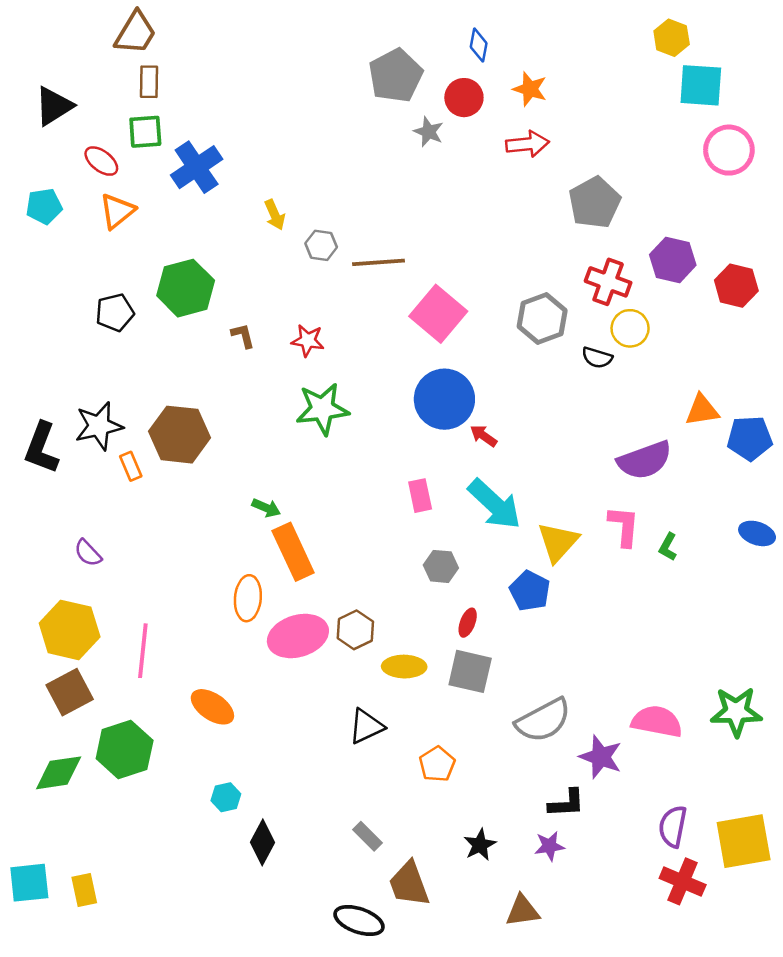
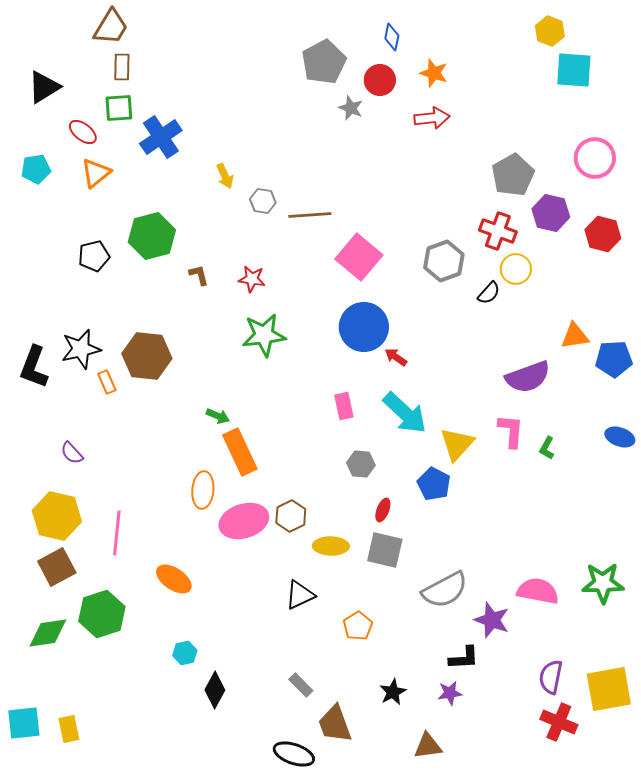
pink circle: (729, 150) -> (595, 158), moved
gray pentagon: (595, 203) -> (513, 175), moved
black semicircle: (597, 358) -> (489, 293), turned -65

